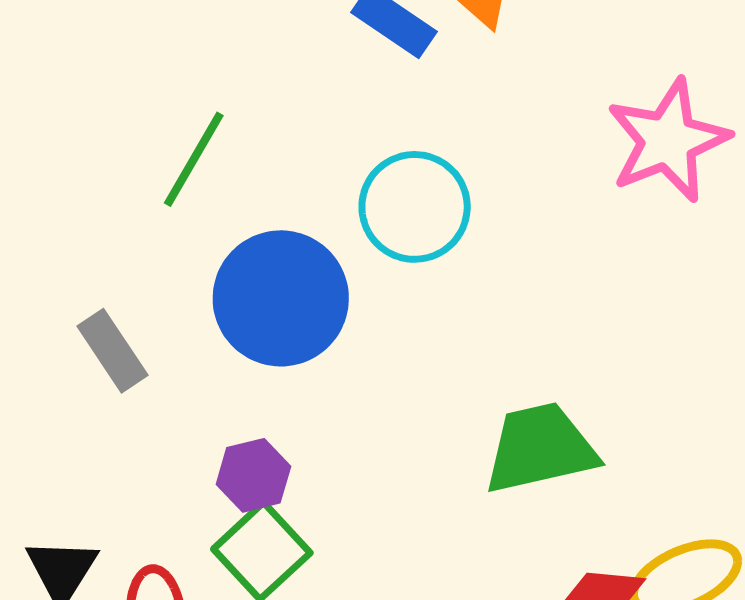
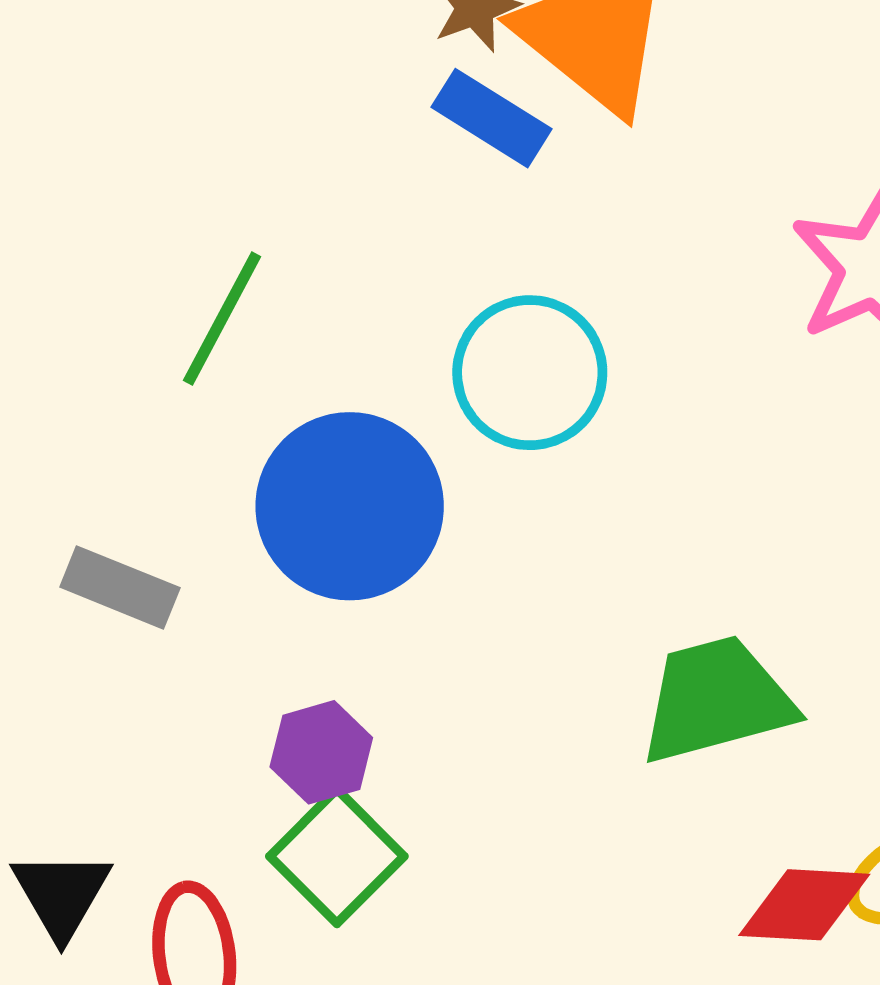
gray rectangle: (113, 351) -> (120, 587), turned -32

